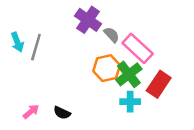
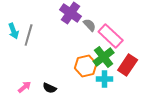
orange hexagon: (107, 68) -> (86, 66), moved

